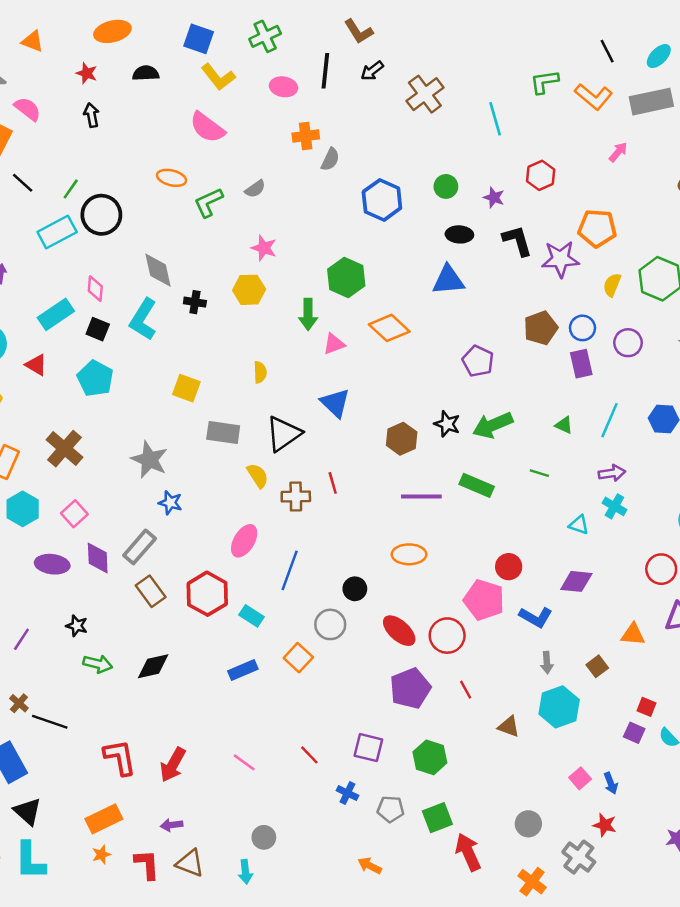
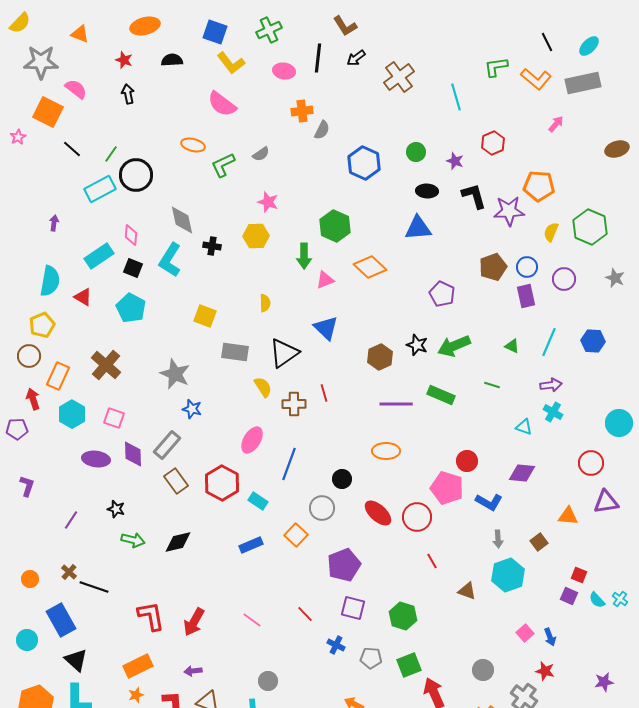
pink square: (74, 514) -> (114, 418), turned -30
purple pentagon: (410, 688) -> (344, 565), moved

